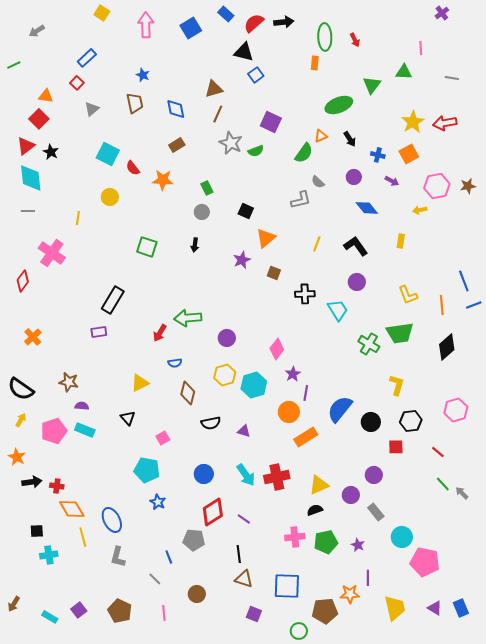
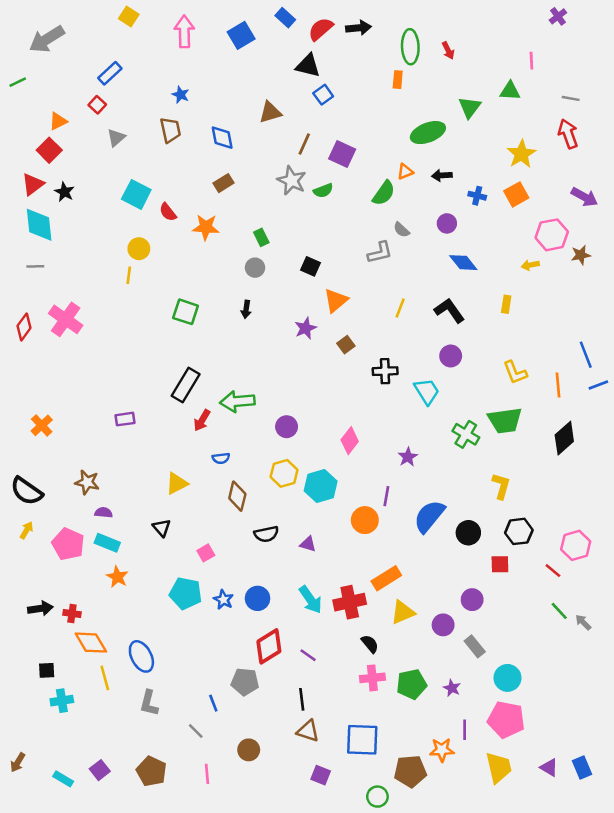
gray arrow: (37, 31) -> (47, 39), size x1.8
orange triangle: (46, 96) -> (58, 121), turned -35
brown line: (218, 114) -> (304, 144), moved
red arrow: (445, 123) -> (568, 134), moved, turned 80
black arrow: (350, 139) -> (442, 175), turned 119
purple arrow: (392, 181) -> (584, 197), moved, size x1.5
brown star: (468, 186) -> (581, 255), moved
yellow line: (78, 218) -> (129, 275), moved
brown square: (274, 273) -> (346, 345), turned 32
red diamond: (23, 281) -> (24, 327), moved
black rectangle: (113, 300) -> (186, 385), moved
purple star: (293, 374) -> (408, 457), moved
pink hexagon: (456, 410) -> (576, 545), moved
pink pentagon: (54, 431) -> (68, 544), turned -30
orange rectangle: (306, 437) -> (386, 578), moved
orange star: (17, 457) -> (117, 577), moved
blue star: (158, 502) -> (223, 600), moved
black semicircle: (315, 510) -> (370, 644), moved, turned 70
pink pentagon: (425, 562) -> (506, 720), moved

